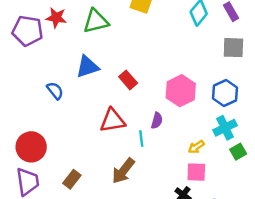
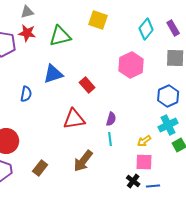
blue semicircle: (55, 91) -> (26, 94), turned 49
pink hexagon: (181, 91) -> (131, 65), moved
cyan line: (141, 139) -> (110, 139), moved

